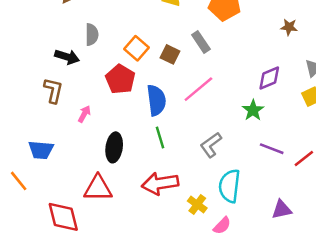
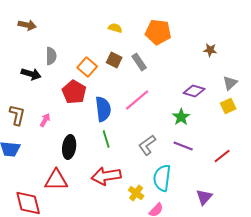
brown square: (170, 54) -> (114, 60), moved
purple diamond: (269, 78) -> (194, 91), turned 40
brown L-shape: (53, 90) -> (17, 115), moved
purple line: (272, 149) -> (183, 146), moved
purple triangle: (282, 209) -> (204, 197), turned -36

